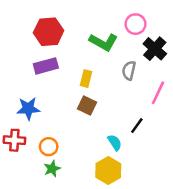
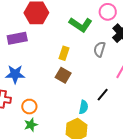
purple rectangle: (46, 66) -> (17, 38), moved
cyan semicircle: (115, 142) -> (84, 107), turned 40

